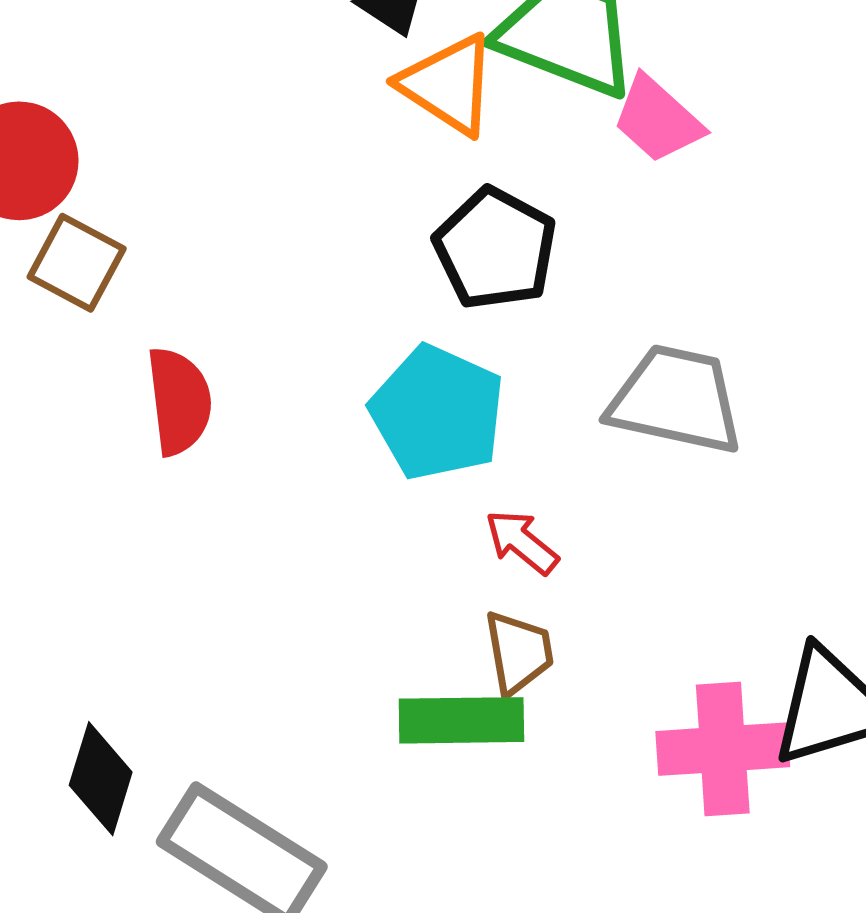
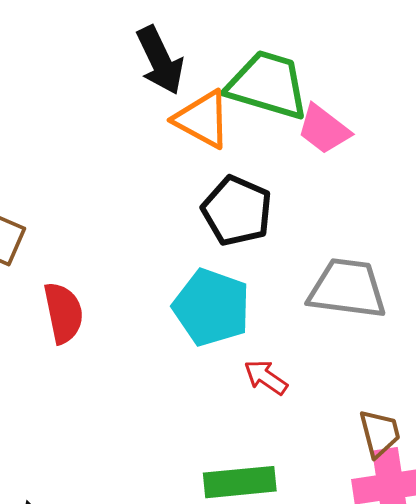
brown trapezoid: (519, 653) -> (380, 433), moved

